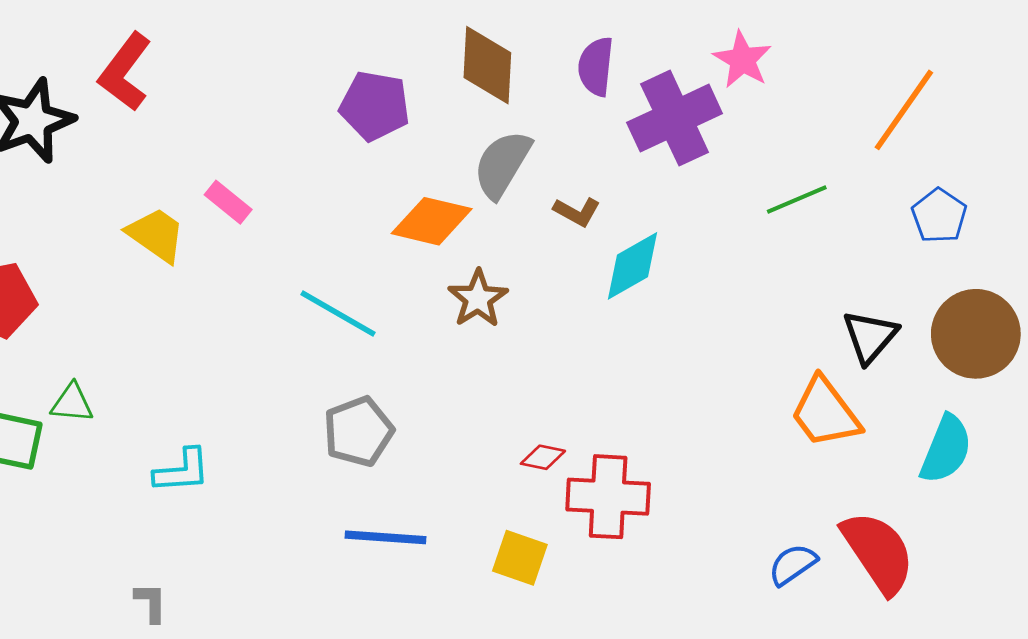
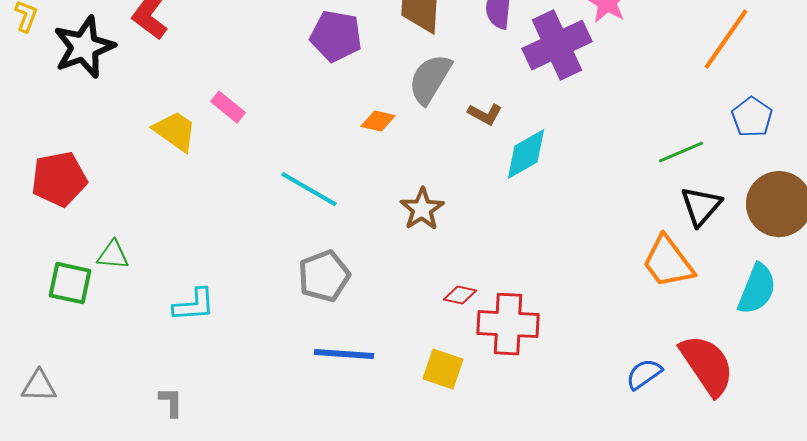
green line: (797, 199) -> (681, 152), moved
orange diamond: (432, 221) -> (378, 121), size x0.6
brown star: (478, 299) -> (422, 209), moved

